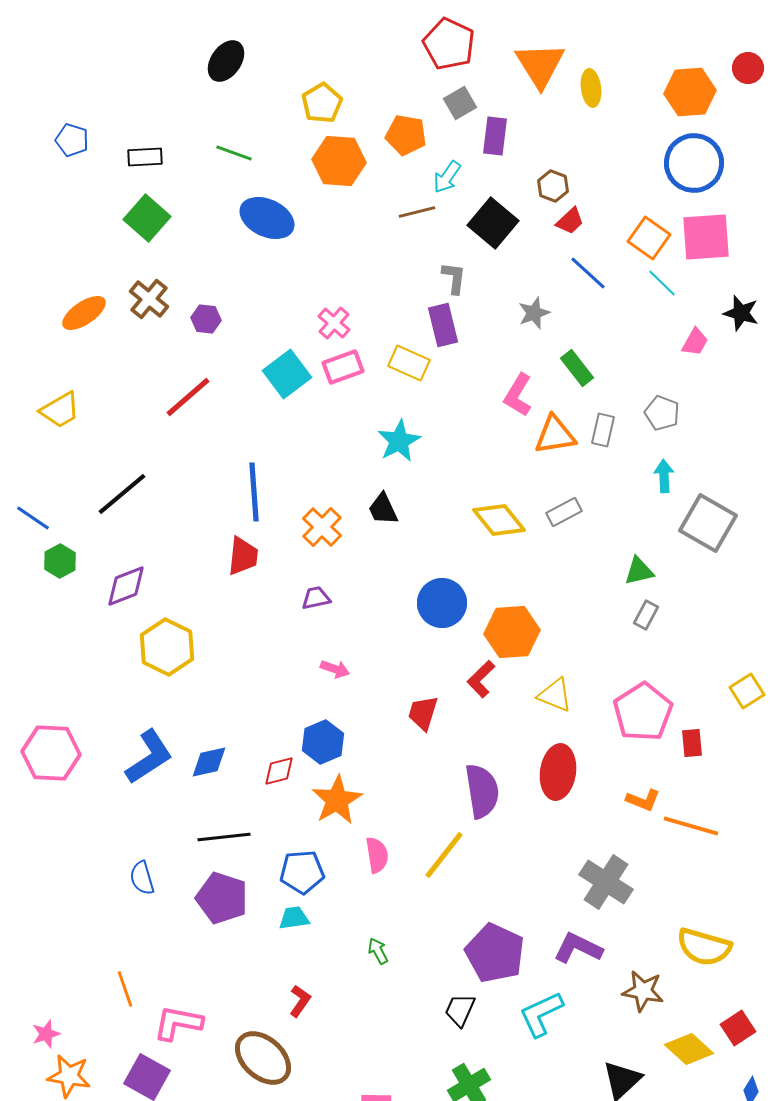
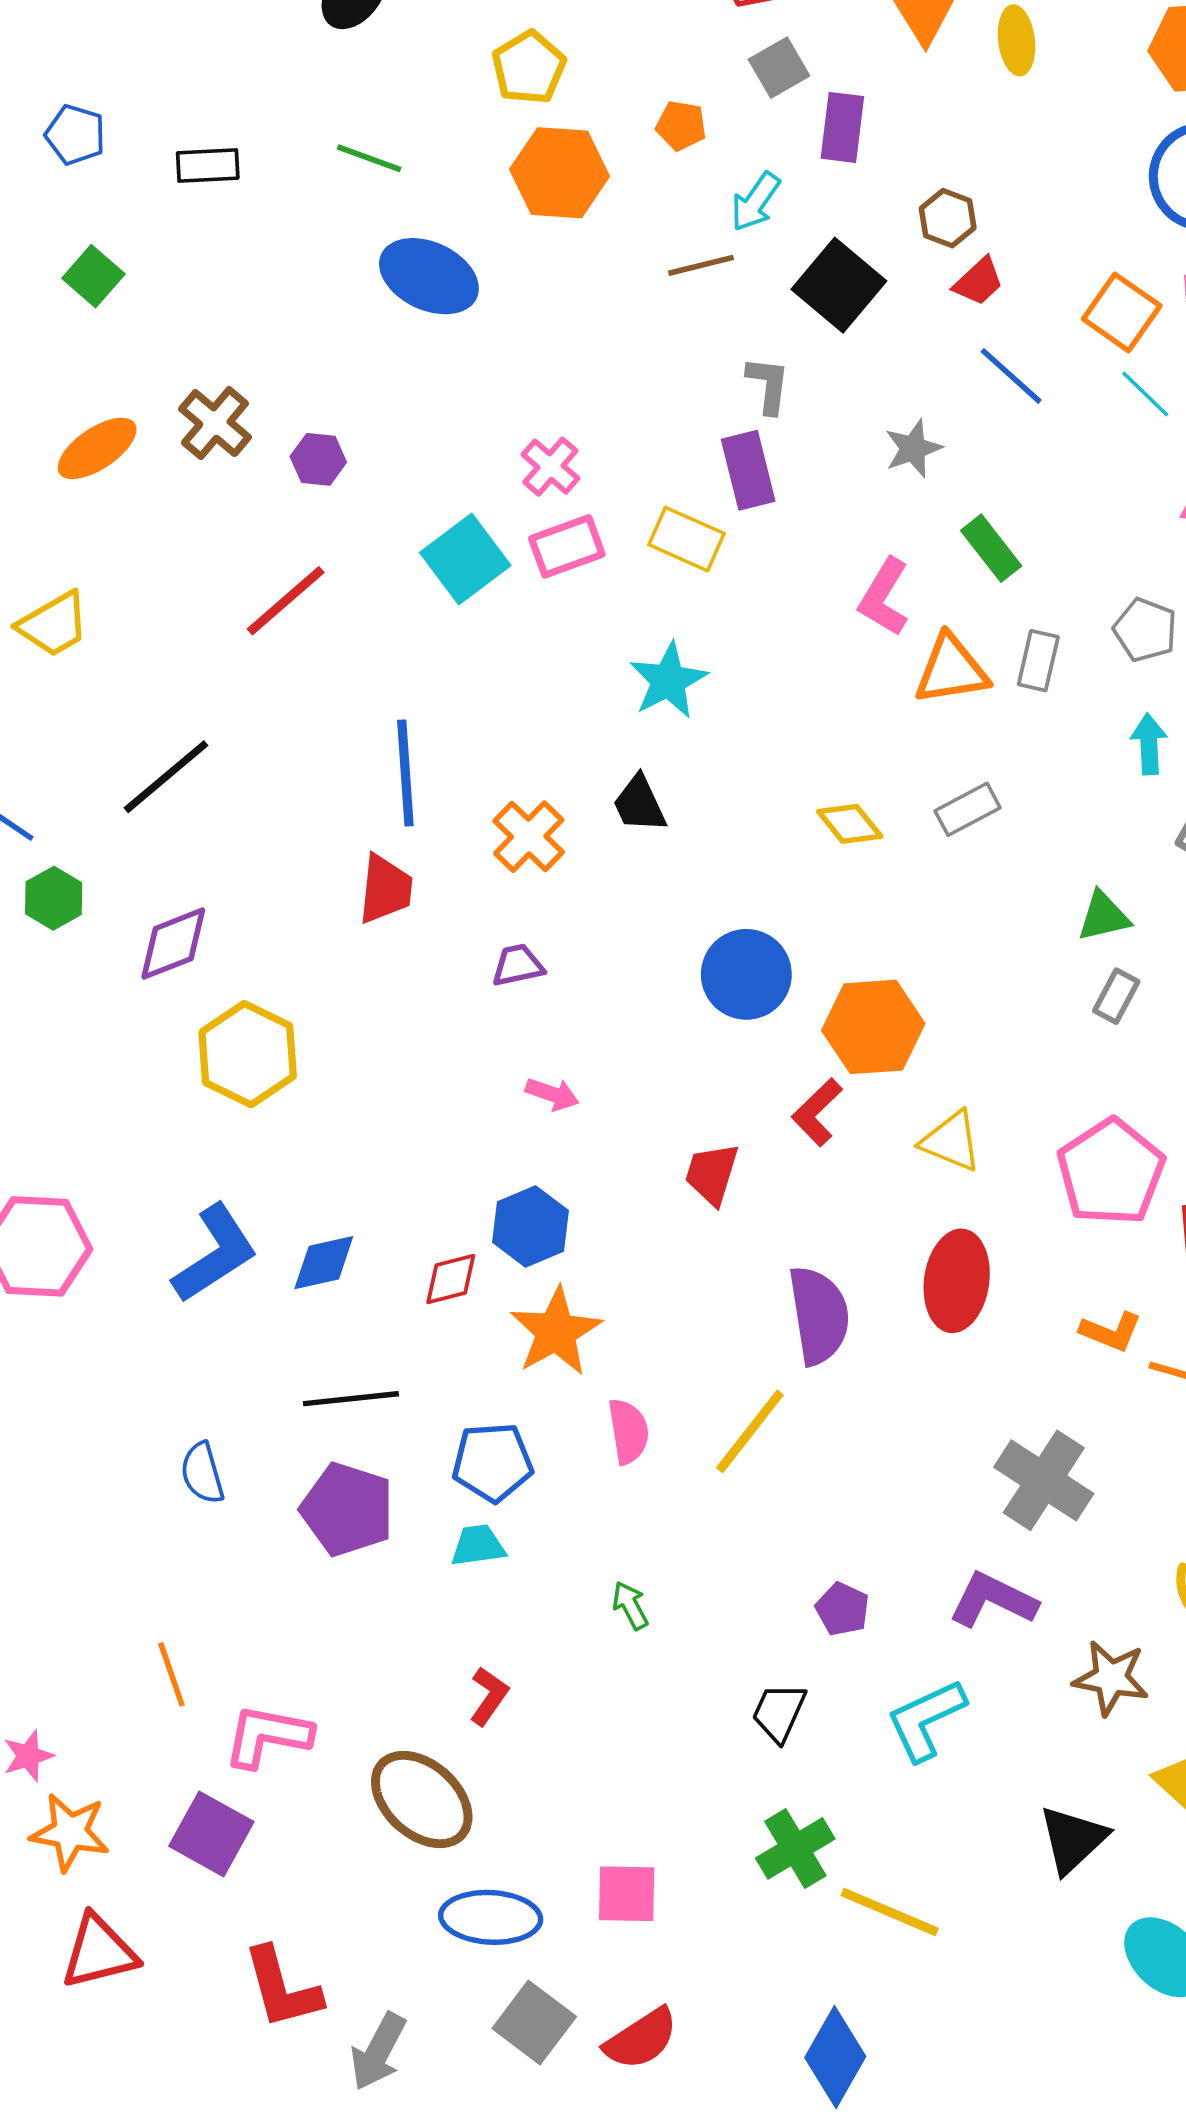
orange pentagon: (406, 135) -> (681, 126), size x0.7
green square: (147, 218) -> (93, 276), moved, size x0.7
yellow diamond: (499, 520) -> (850, 824), size x0.7
purple pentagon: (495, 953) -> (842, 1609), size x0.5

